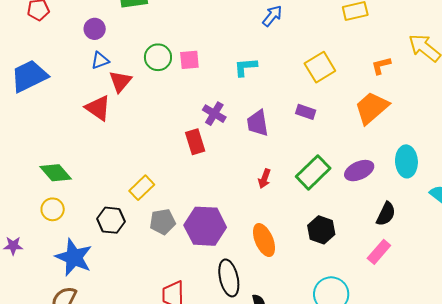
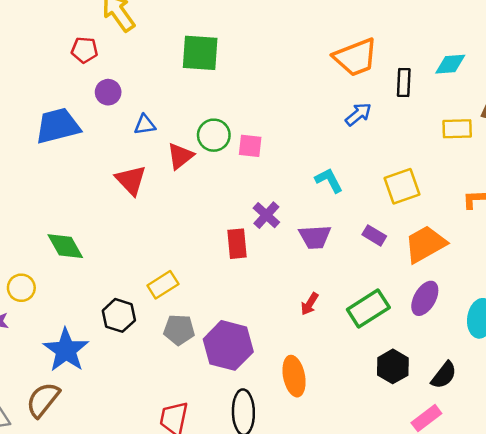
purple circle: (95, 29) -> (108, 92), moved
cyan L-shape: (246, 67) -> (329, 180), moved, turned 55
red triangle: (120, 81) -> (180, 156), moved
orange trapezoid: (372, 108) -> (425, 244), moved
purple trapezoid: (258, 123) -> (315, 237), turned -96
purple ellipse: (359, 171) -> (425, 298), moved, turned -48
yellow circle: (53, 209) -> (21, 288), moved
black hexagon: (321, 230) -> (393, 366), moved

